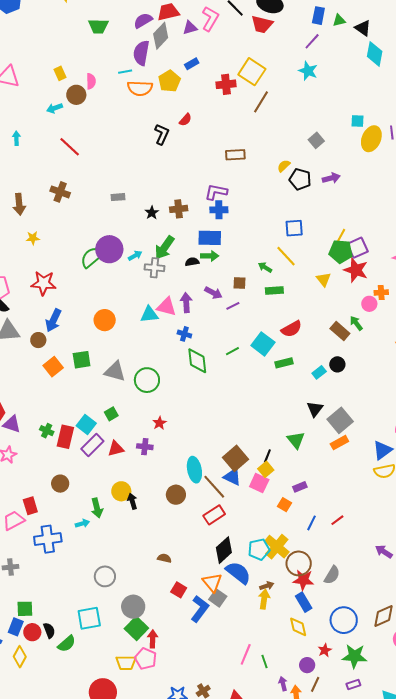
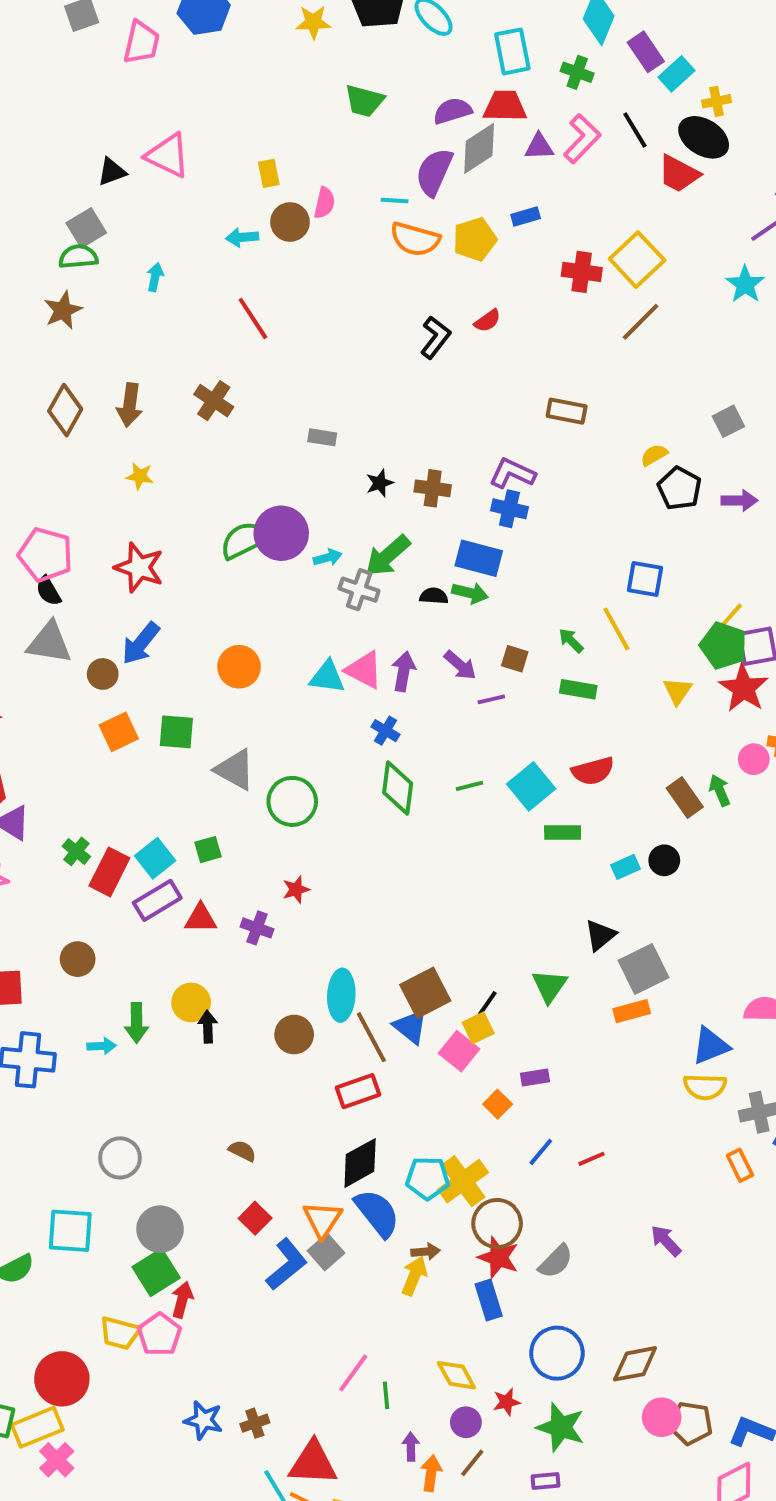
yellow diamond: (298, 627) -> (456, 1375), moved, turned -30

